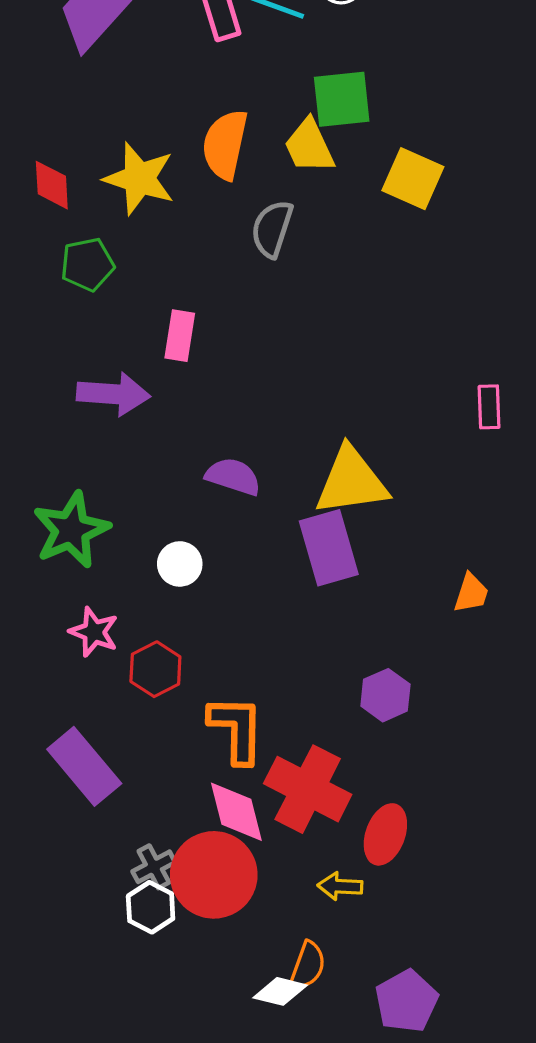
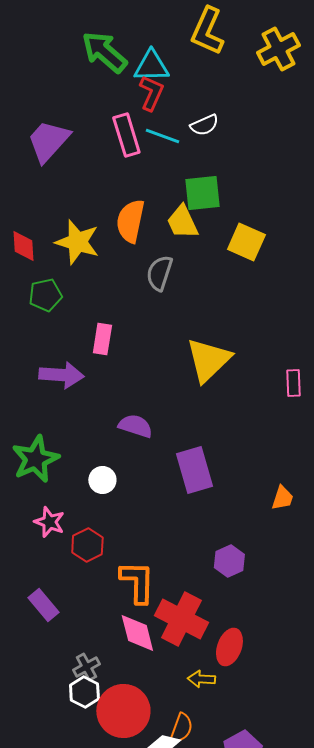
yellow triangle: (351, 481) -> (208, 360), moved, turned -36
purple rectangle: (84, 766) -> (43, 605), size x0.7
red circle: (214, 875) -> (123, 711), moved

